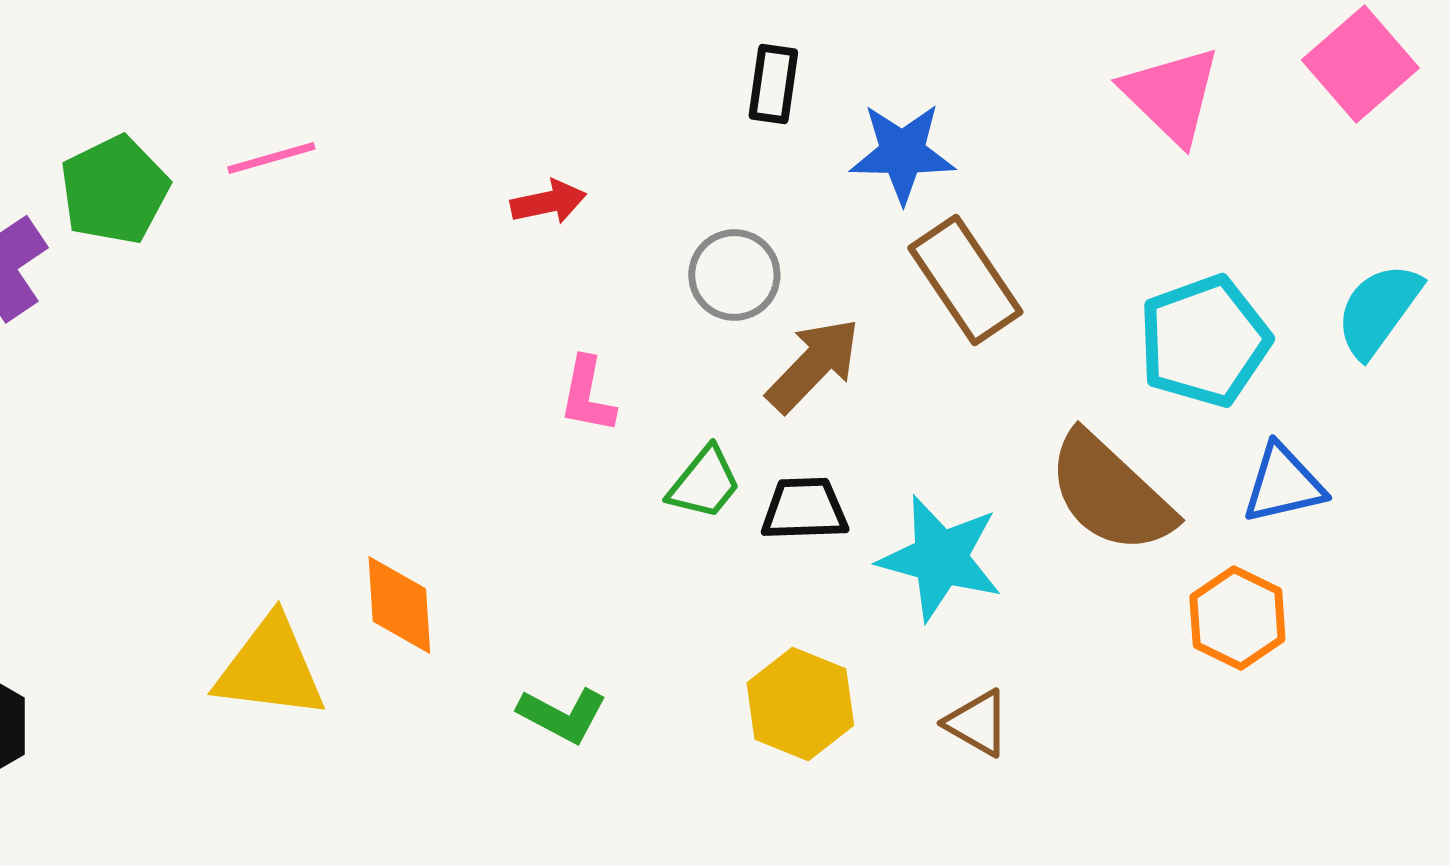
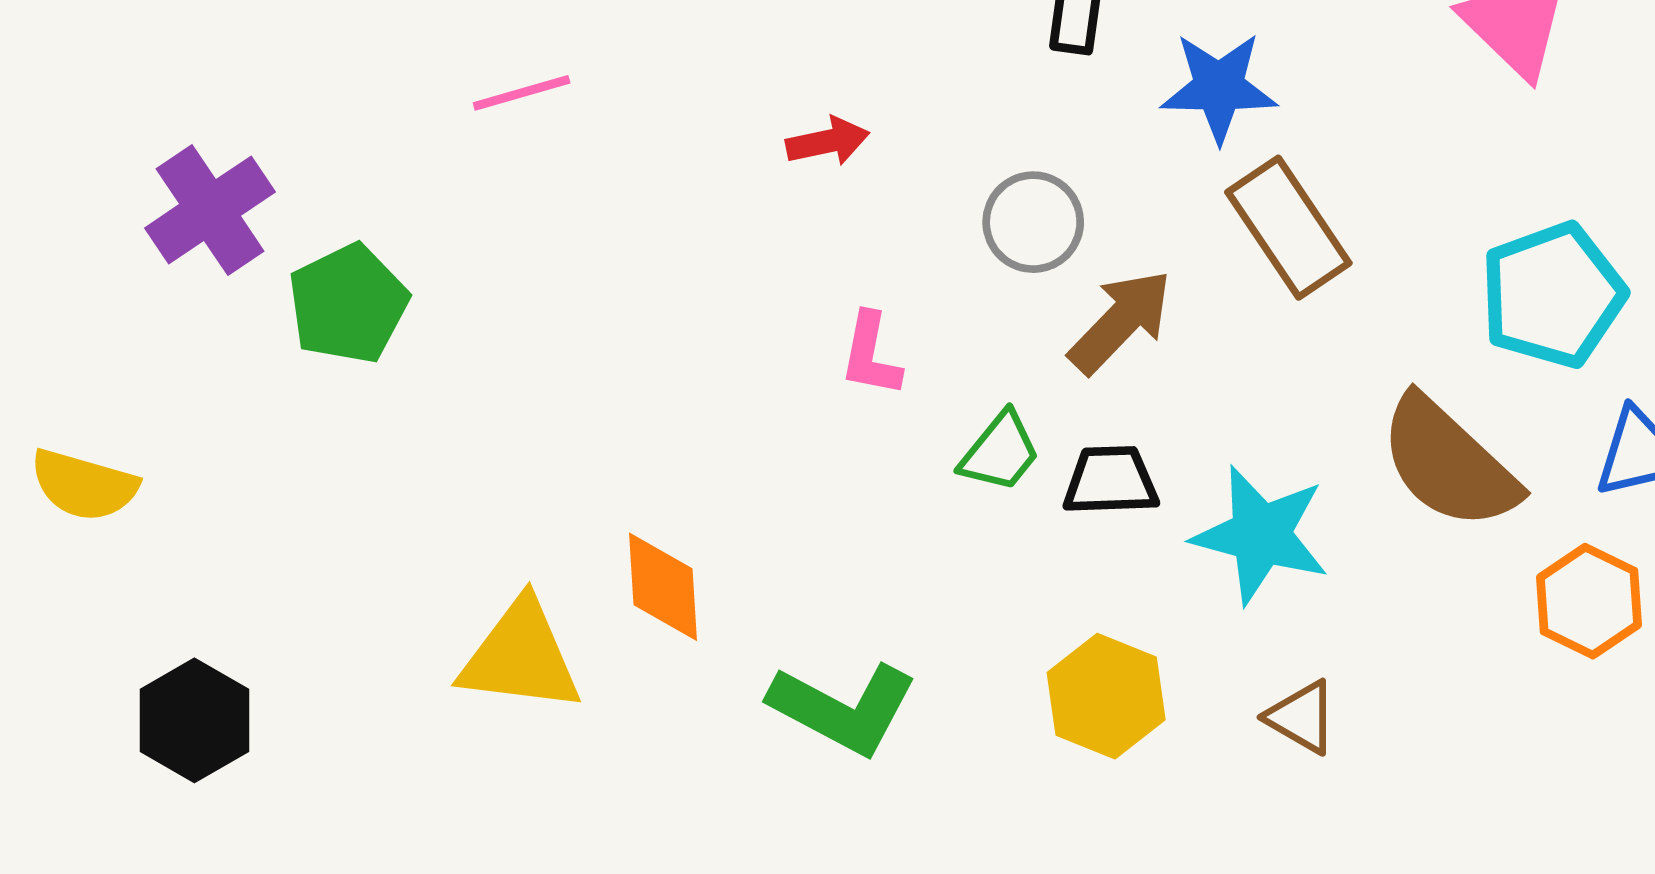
green pentagon: (114, 190) -> (348, 304), moved
green L-shape: (562, 715) -> (843, 708), size x1.5

